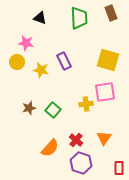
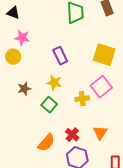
black triangle: (40, 18) -> (13, 13), moved
yellow star: (41, 70) -> (54, 83), moved
pink square: (105, 92) -> (101, 87), turned -30
brown star: (29, 108) -> (24, 89), moved

